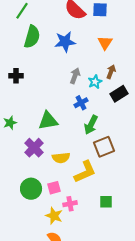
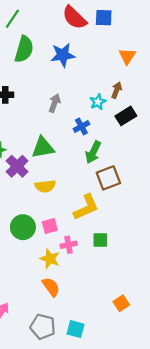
orange triangle: (105, 43) -> (127, 56), moved
gray arrow: (75, 76) -> (55, 103), moved
purple cross: (34, 148) -> (17, 166), moved
yellow semicircle: (61, 158) -> (45, 186), moved
green square: (106, 202) -> (100, 240), moved

